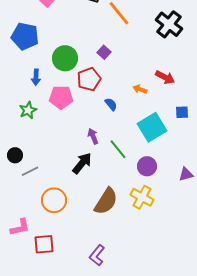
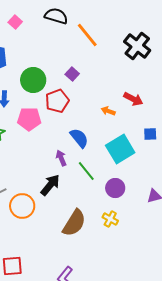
blue semicircle: (111, 104) -> (79, 138), moved, size x1.5
yellow cross: (142, 197) -> (110, 219), size x0.7
orange circle: (54, 200) -> (22, 206), moved

